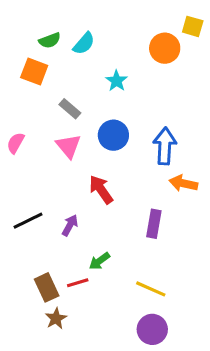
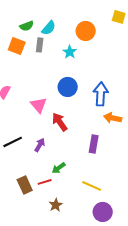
orange circle: (165, 48) -> (86, 31), moved
gray rectangle: (70, 109) -> (40, 45), moved, turned 56
pink triangle: (68, 146) -> (39, 105), moved
brown star: (56, 319) -> (56, 205), moved
purple circle: (152, 329) -> (103, 212), moved

